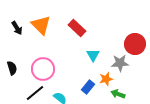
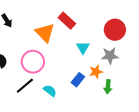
orange triangle: (41, 25) -> (45, 33), moved
red circle: (135, 44) -> (115, 30), moved
green arrow: (118, 94) -> (108, 87), turned -104

